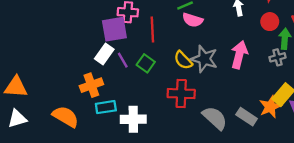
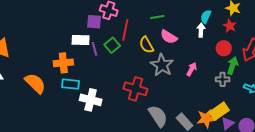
pink semicircle: (193, 20) -> (169, 37), moved
purple square: (114, 29) -> (94, 22), size x0.7
white rectangle: (104, 54) -> (81, 40), turned 42
pink arrow: (239, 55) -> (192, 69), size x0.6
yellow semicircle: (183, 60) -> (146, 45), moved
green square: (146, 63) -> (112, 45), moved

